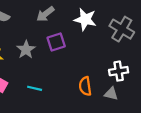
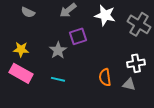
gray star: (26, 50) -> (58, 50), moved

